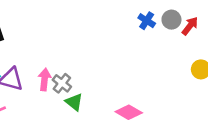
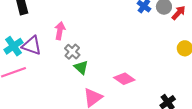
pink arrow: (45, 79) -> (60, 31), moved

